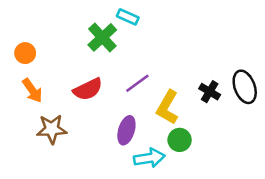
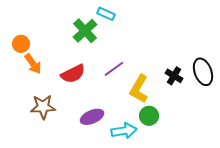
orange arrow: (32, 90) -> (33, 64), moved
purple ellipse: (126, 130) -> (92, 117), moved, turned 50

